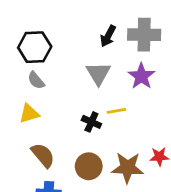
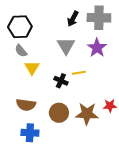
yellow triangle: (29, 114) -> (32, 68), moved, turned -42
brown semicircle: (43, 155) -> (26, 105), turned 138

